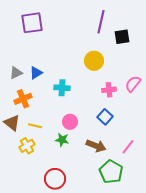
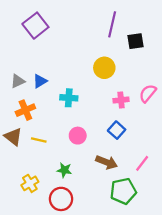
purple square: (32, 23) -> (35, 26), turned -30
green star: (62, 140) -> (64, 170), moved
yellow cross: (27, 146) -> (30, 183), moved
green pentagon: (111, 172) -> (123, 191), turned 30

